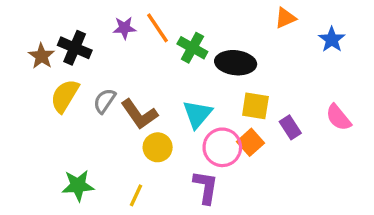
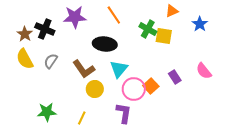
purple star: (124, 28) -> (75, 17), size x1.6
orange line: (158, 28) -> (114, 15), moved
green cross: (192, 48) -> (148, 29), moved
black ellipse: (236, 63) -> (105, 44), moved
yellow semicircle: (65, 96) -> (25, 59), moved, turned -60
gray semicircle: (105, 101) -> (51, 61), moved
yellow square: (255, 106) -> (164, 36), moved

